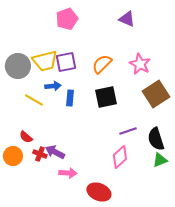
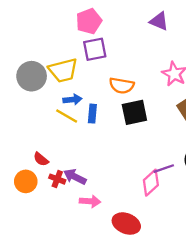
purple square: (66, 62) -> (95, 49), moved
orange semicircle: (102, 64) -> (122, 86), moved, turned -125
yellow line: (34, 100) -> (67, 116), moved
purple line: (128, 131) -> (164, 169), moved

